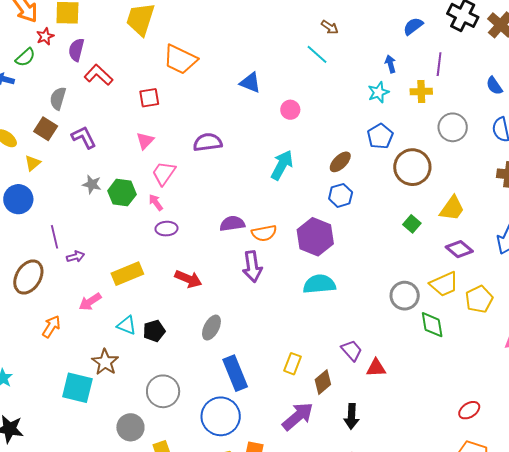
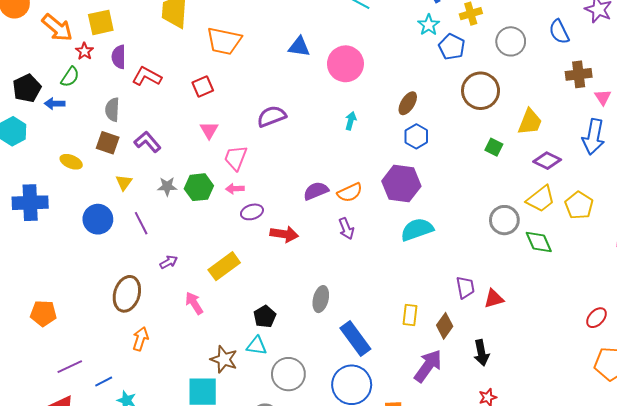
pink circle: (290, 110) -> (345, 64), size x1.8
blue pentagon: (380, 136) -> (452, 47), moved
yellow triangle: (33, 163) -> (124, 182), moved
cyan arrow: (282, 165) -> (351, 121), size x0.6
pink arrow: (156, 202) -> (235, 189), turned -42
purple line: (55, 237) -> (141, 223), moved
purple arrow: (252, 267) -> (346, 229), size x0.7
red arrow: (188, 279) -> (284, 234), moved
pink arrow: (90, 302) -> (194, 303), turned 105
cyan triangle: (127, 325) -> (257, 346), moved
orange arrow: (51, 327) -> (140, 339), moved
purple trapezoid: (352, 350) -> (465, 287), turned 45

